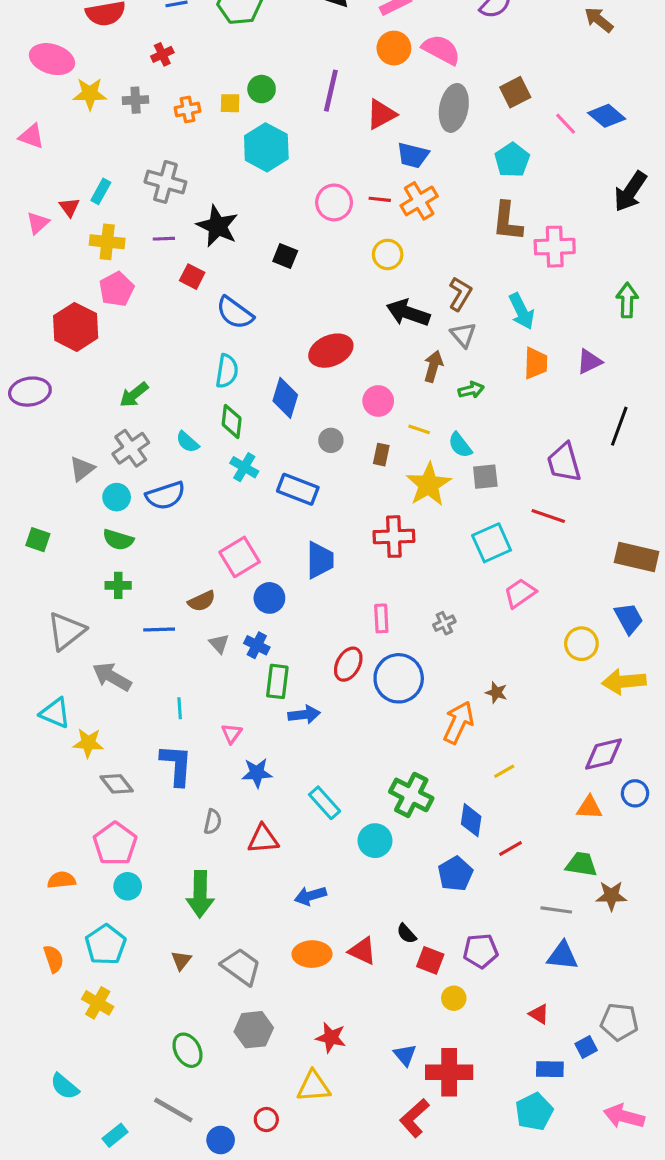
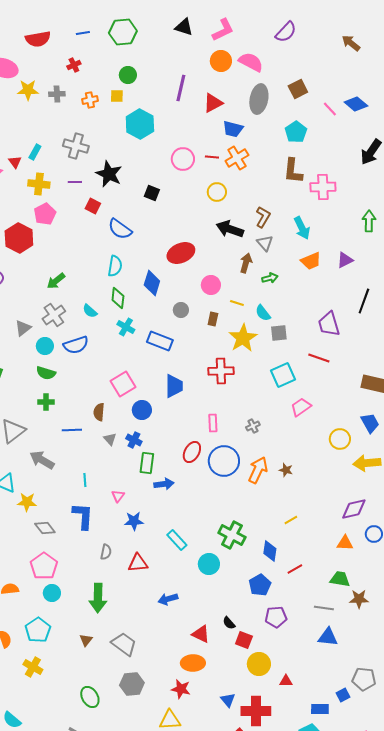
green circle: (262, 89) -> (128, 75), moved
orange trapezoid: (536, 363) -> (311, 261), turned 65
brown semicircle: (202, 601) -> (99, 412), turned 120
orange arrow: (459, 722) -> (258, 470), moved
purple pentagon: (481, 951) -> (276, 617), moved
orange ellipse: (312, 954) -> (193, 663), moved
yellow circle: (454, 998) -> (259, 664), size x1.5
red triangle: (539, 1014) -> (286, 681), moved, turned -32

